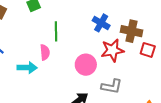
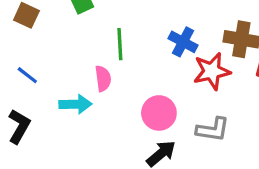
blue cross: (101, 23) -> (183, 42), moved
pink circle: (86, 65) -> (159, 113), moved

